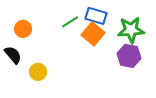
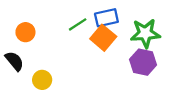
blue rectangle: (96, 16) -> (106, 18), turned -30

